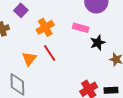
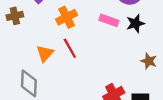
black star: (98, 43) -> (135, 23), moved

